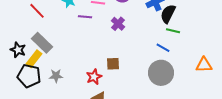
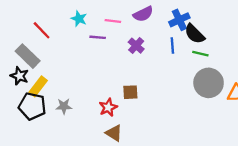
black semicircle: (168, 14) -> (195, 34), turned -72
gray rectangle: (42, 43) -> (28, 56), moved
blue line: (163, 48) -> (172, 46), moved, turned 56
gray circle: (161, 73) -> (209, 83), moved

